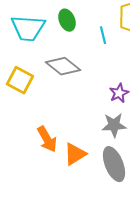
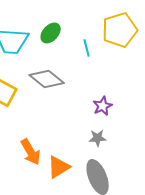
green ellipse: (67, 20) -> (51, 33), turned 65
gray star: (114, 125) -> (98, 138), size x0.7

